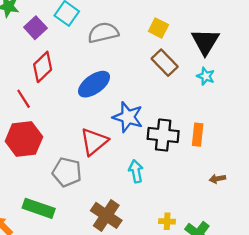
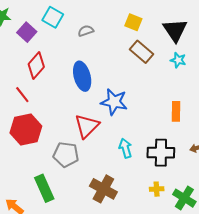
gray semicircle: (103, 33) -> (86, 31), size x0.6
blue ellipse: (94, 84) -> (82, 76), turned -64
black cross: (163, 135) -> (161, 153), moved
green rectangle: (39, 208) -> (44, 188), turned 52

